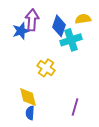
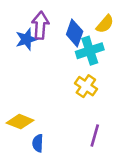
yellow semicircle: (83, 19) -> (105, 24), turned 140
yellow cross: (46, 68) -> (86, 86), moved
yellow diamond: (28, 97) -> (20, 122), moved, turned -55

